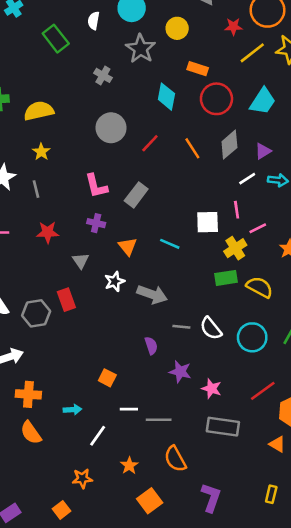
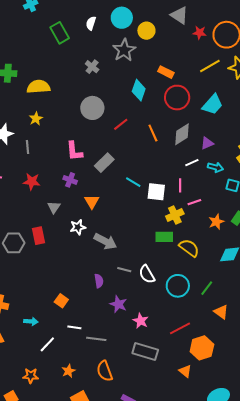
red star: (233, 27) -> (200, 33), moved
yellow circle: (177, 28) -> (146, 31), moved
cyan line: (170, 244) -> (133, 182), moved

